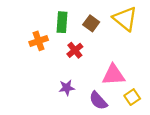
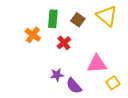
orange cross: (39, 41) -> (33, 35), turned -35
purple semicircle: (98, 101) -> (74, 86), moved

